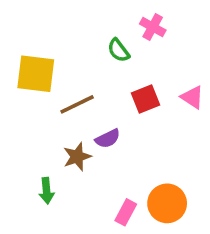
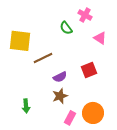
pink triangle: (192, 97) -> (100, 38), moved
red square: (145, 99) -> (89, 70), moved
brown star: (77, 157) -> (60, 96), moved

